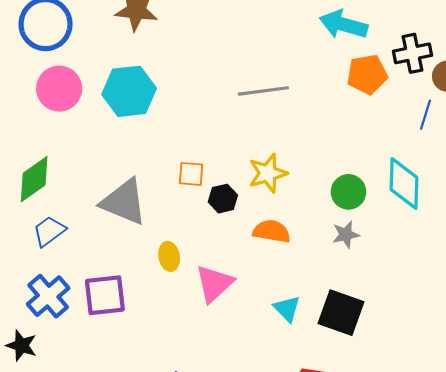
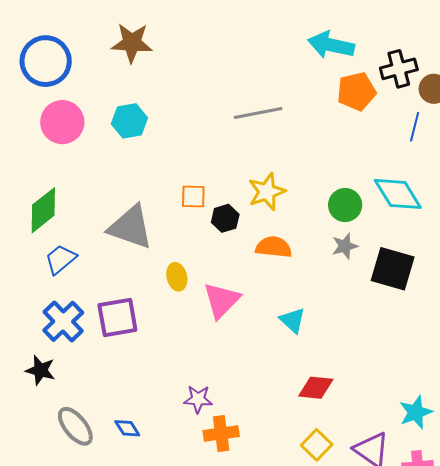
cyan hexagon: (129, 91) -> (129, 121), size x0.7
cyan diamond: (404, 183) -> (398, 194), turned -30
black square: (341, 313) -> (393, 269), moved

